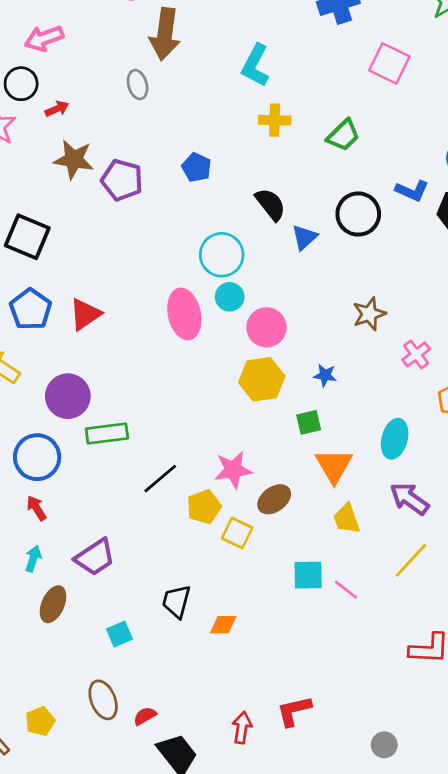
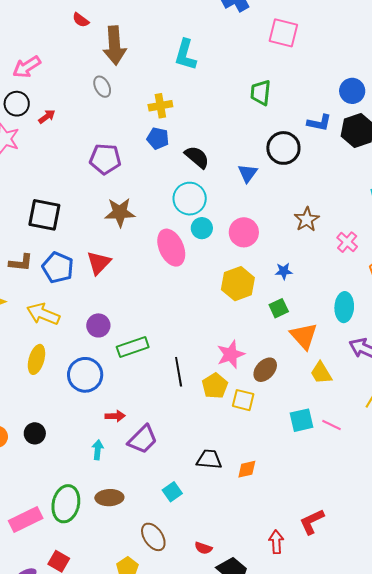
yellow cross: (275, 120) -> (160, 106), moved
green trapezoid: (343, 135) -> (261, 93), turned 152
brown star: (74, 159) -> (120, 212), moved
black semicircle: (270, 204) -> (197, 157), moved
pink circle: (267, 327) -> (244, 232), moved
purple circle: (68, 396) -> (98, 325), size x0.7
black line: (160, 479) -> (179, 372), turned -48
red arrow: (36, 508) -> (115, 416), moved, turned 132
black trapezoid: (176, 601) -> (209, 459), turned 92
brown ellipse: (53, 604) -> (109, 498), moved, turned 76
brown ellipse: (103, 700) -> (153, 537), moved
red semicircle: (145, 716) -> (203, 548), turned -120

